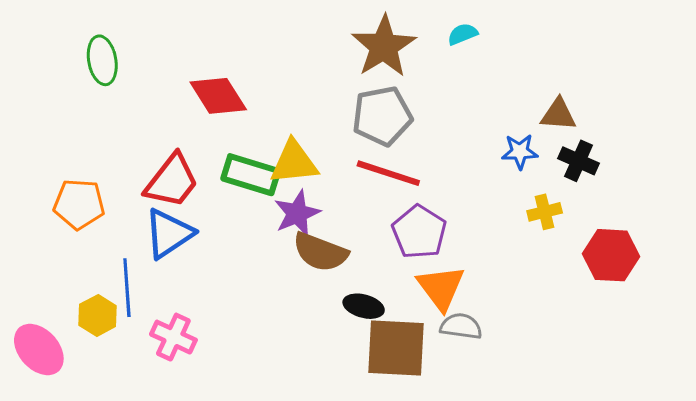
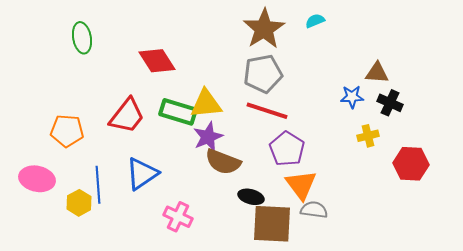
blue triangle: (169, 234) -> (142, 174), moved
pink cross: (173, 337) -> (178, 217), moved
pink ellipse: (39, 349) -> (37, 179), moved, turned -36

